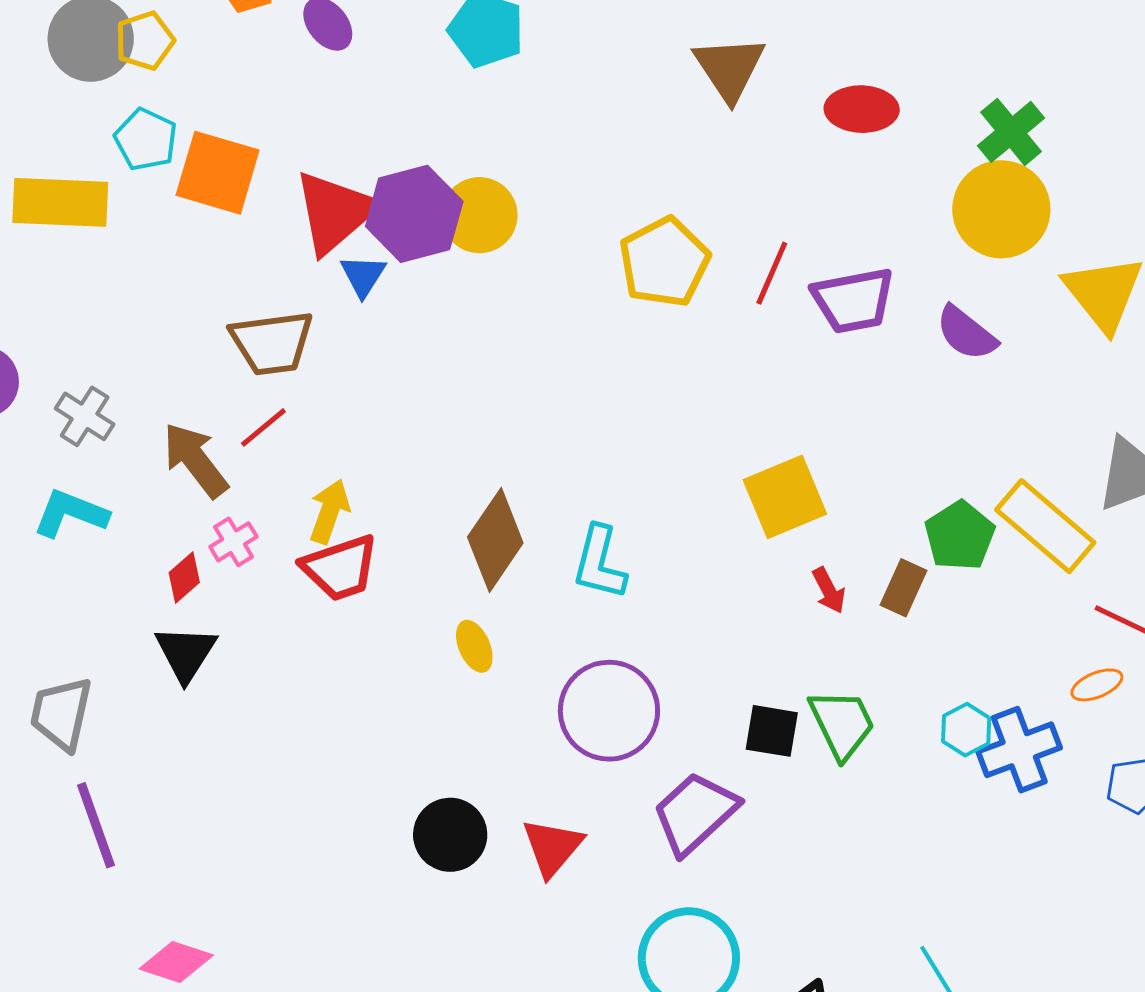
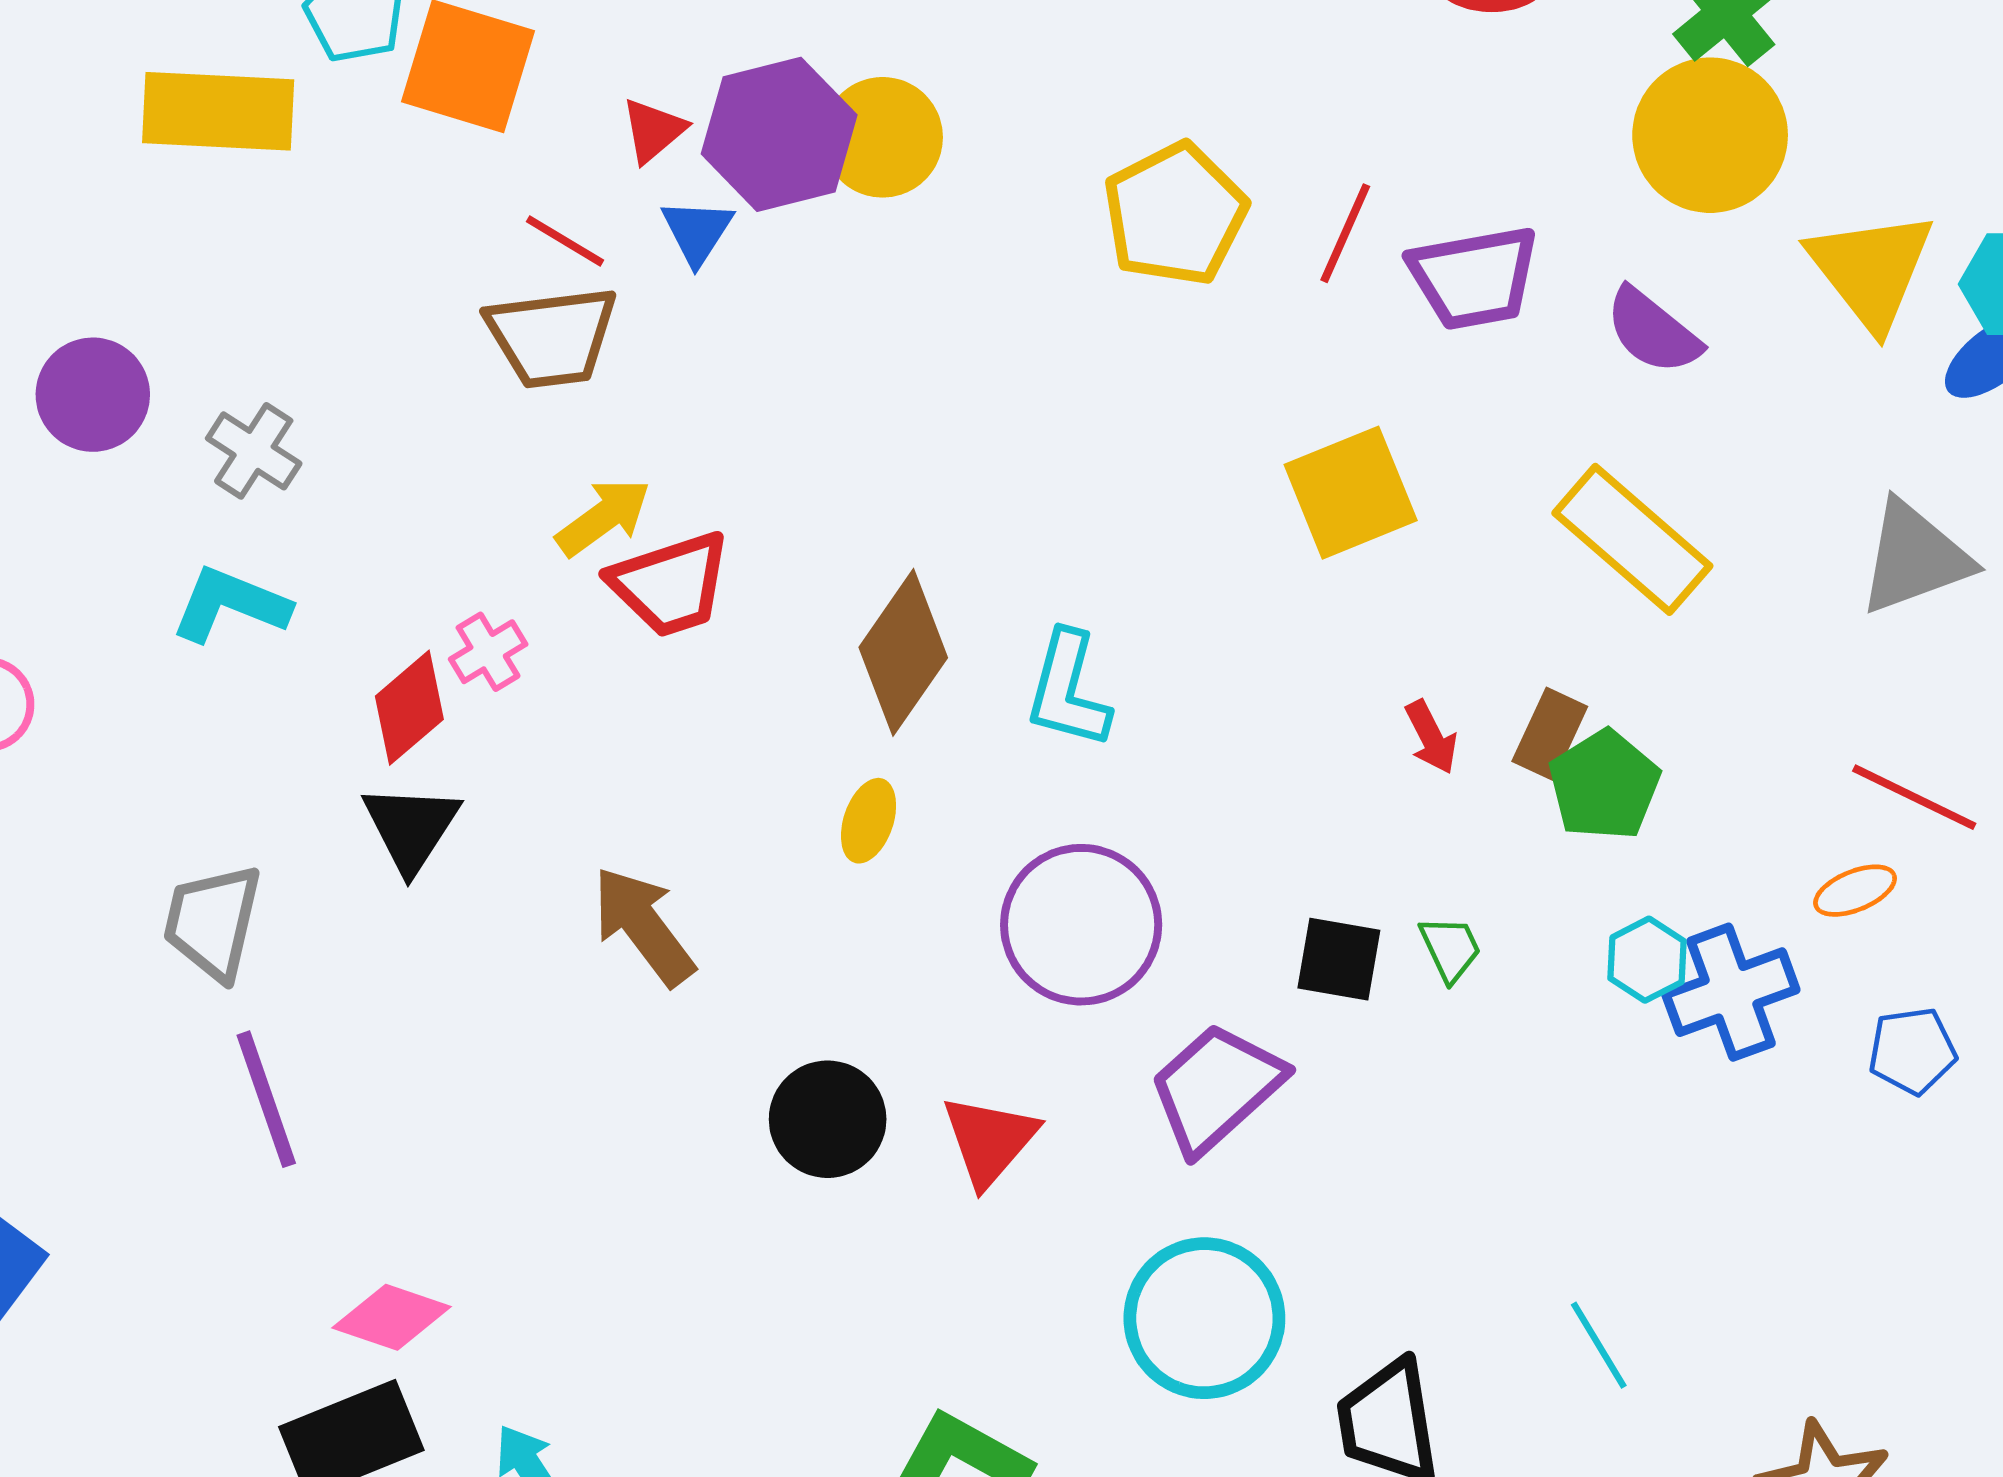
red triangle: (335, 212) -> (653, 130), size x0.5
red line: (263, 427) -> (565, 241), moved, turned 70
brown arrow: (195, 460) -> (643, 926), moved
yellow square: (785, 497) -> (1351, 493), moved
yellow arrow: (329, 511) -> (603, 517), moved, turned 34
yellow rectangle: (1045, 526) -> (1632, 539), moved
green pentagon: (960, 536) -> (1604, 785), moved
red trapezoid: (340, 568) -> (670, 584), moved
red diamond: (184, 578) -> (409, 708), size x1.4
yellow ellipse: (474, 646) -> (869, 821), turned 42
green trapezoid: (842, 724) -> (1450, 949), size x0.6

